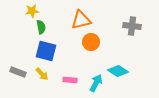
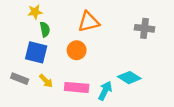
orange circle: (91, 42) -> (77, 50), moved
blue square: (46, 51) -> (36, 52), moved
pink rectangle: (70, 80) -> (77, 87), size x1.5

